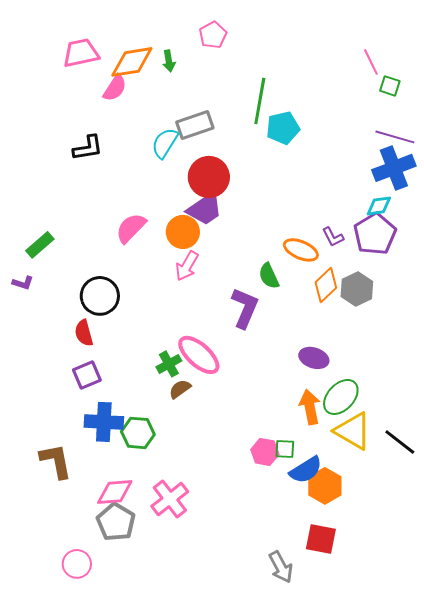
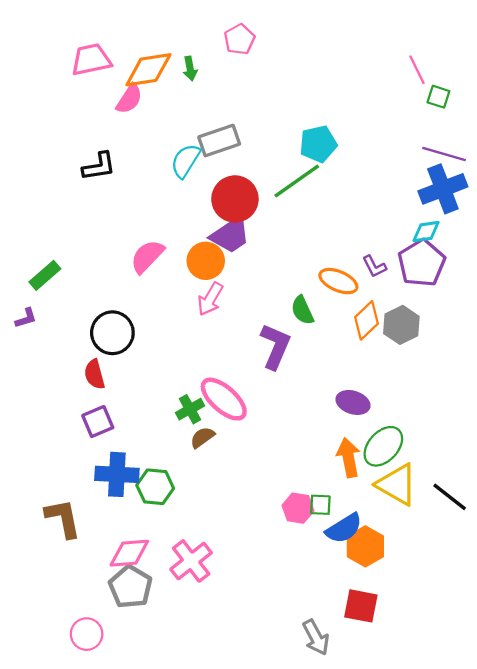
green line: (260, 101) -> (297, 181), moved, turned 45
purple L-shape: (23, 283) -> (26, 318), turned -35

